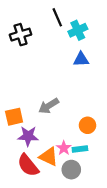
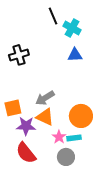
cyan cross: (78, 30) -> (72, 28), turned -36
black cross: (21, 35) -> (19, 55), moved
orange circle: (87, 125) -> (81, 116), size x1.5
orange triangle: (49, 157) -> (45, 117), moved

